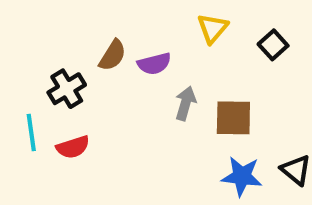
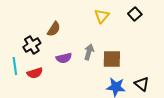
black square: (273, 45) -> (135, 14), moved
purple semicircle: (154, 64) -> (64, 58), moved

